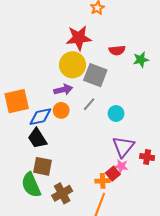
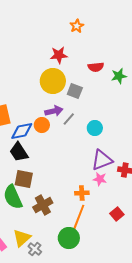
red star: (79, 38) -> (59, 55), size x0.7
gray square: (95, 75) -> (75, 91), size x0.7
purple arrow: (63, 90) -> (54, 111), moved
purple triangle: (123, 147) -> (102, 160), turned 30
red square: (113, 174) -> (117, 214), moved

